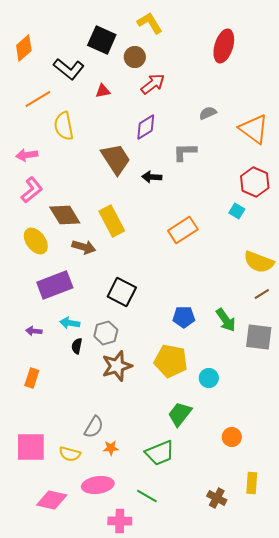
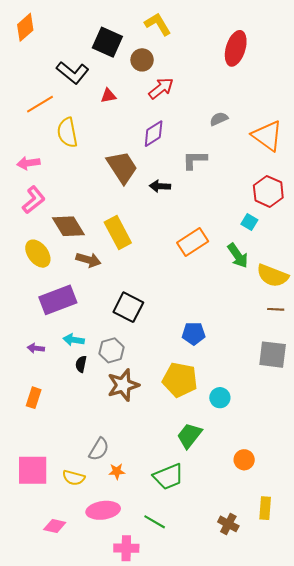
orange diamond: (24, 48) -> (25, 27), moved
brown line: (262, 294) -> (276, 309), turned 35
green arrow: (226, 320) -> (238, 256), moved
pink diamond: (52, 500) -> (55, 526), size x0.7

